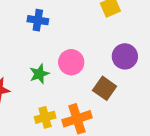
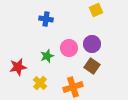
purple circle: (125, 56) -> (92, 44), moved
yellow cross: (45, 117) -> (40, 83), moved, turned -32

